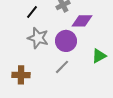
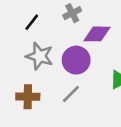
brown cross: (21, 75) -> (28, 97), moved

